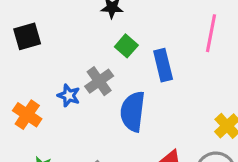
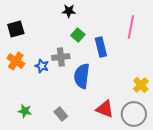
gray cross: (99, 81) -> (61, 57), turned 30
orange cross: (27, 115) -> (16, 61), moved

